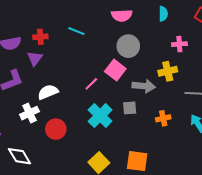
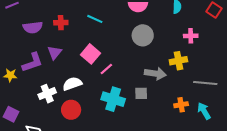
purple triangle: (35, 58) -> (55, 53), moved
pink square: (115, 70) -> (91, 54), moved
white semicircle: (48, 92) -> (72, 84), moved
cyan cross: (100, 116) -> (113, 99), turned -30
orange cross: (163, 118) -> (181, 105), moved

